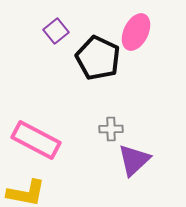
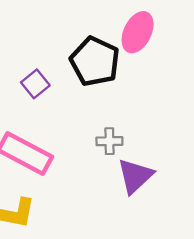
purple square: (56, 31) -> (35, 84), moved

